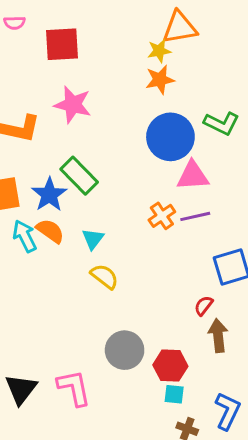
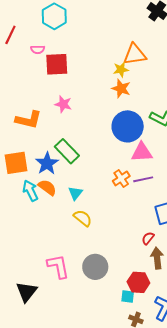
pink semicircle: (15, 23) -> (38, 50), moved
orange star: (160, 80) -> (121, 89), turned 30
pink star: (73, 105) -> (63, 104), size x0.7
red hexagon: (170, 366) -> (138, 282), moved
pink L-shape: (74, 388) -> (58, 266), moved

